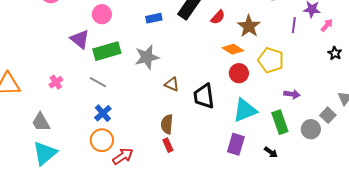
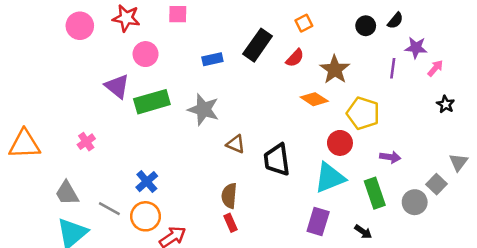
gray star: (147, 57) -> (203, 109), turned 30
red circle: (239, 73) -> (340, 143), moved
gray line: (98, 82) -> (109, 209), moved

